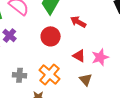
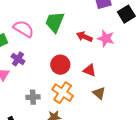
red circle: (51, 36) -> (60, 65), moved
pink star: (100, 57) -> (106, 38), moved, turned -30

